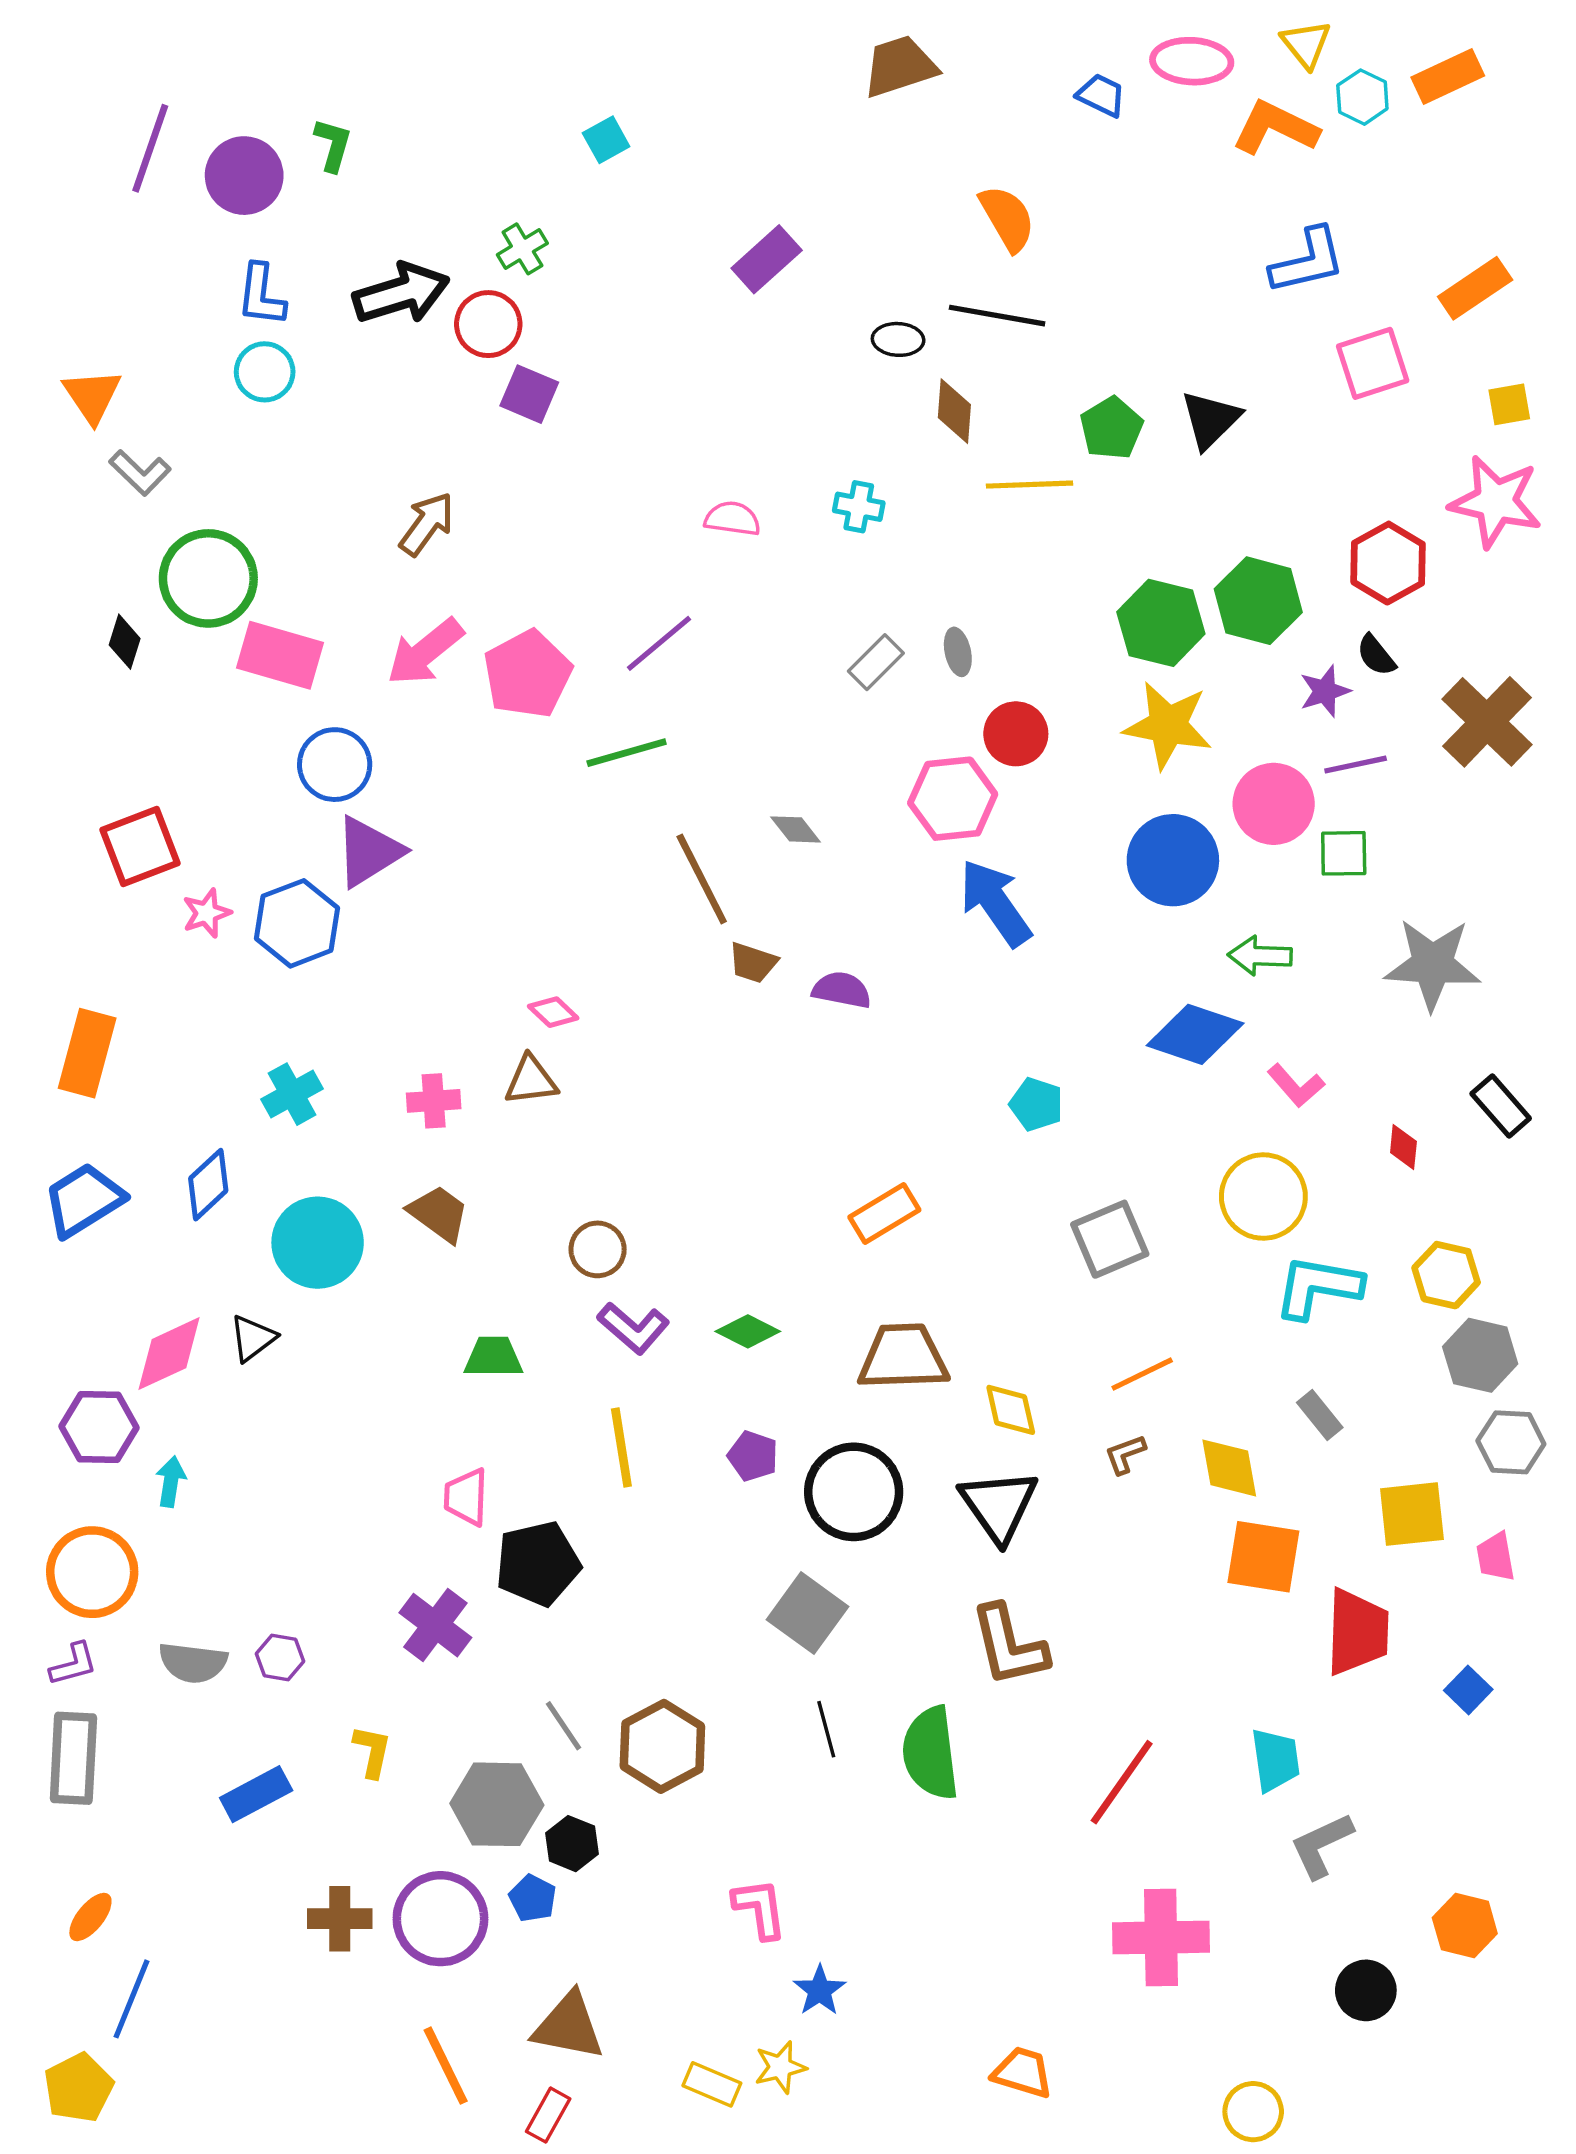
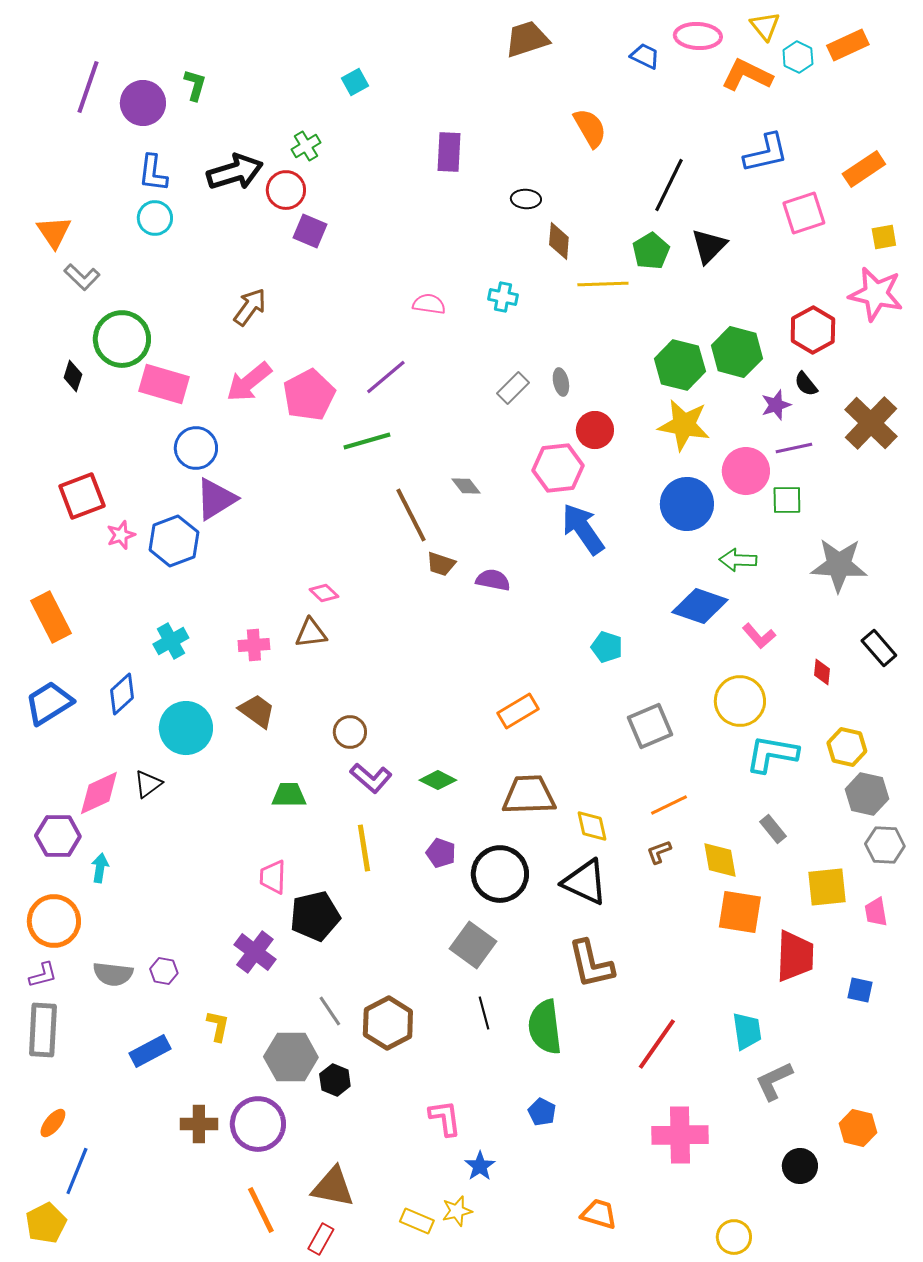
purple rectangle: (767, 259) -> (449, 152), turned -45
black line: (997, 316) -> (669, 185), moved, turned -74
orange rectangle: (87, 1053) -> (51, 617), turned -42
black triangle: (999, 1506) -> (585, 882), turned -30
blue square: (1468, 1690) -> (860, 990), turned -32
blue pentagon: (533, 1898) -> (542, 1112), moved

